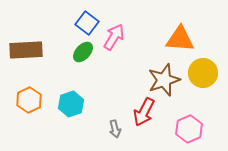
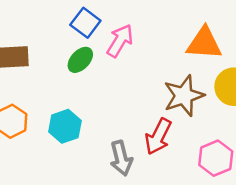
gray arrow: (115, 129) -> (121, 158), size x1.5

